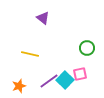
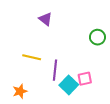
green circle: (87, 48) -> (97, 37), moved
purple line: (49, 81) -> (55, 70), moved, turned -48

